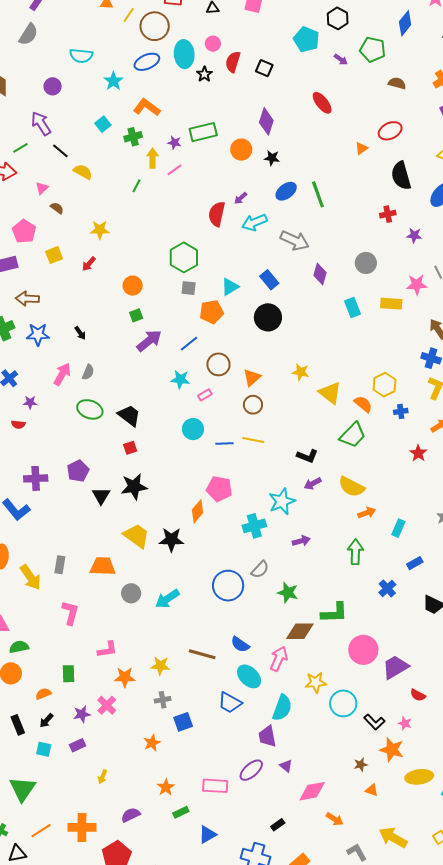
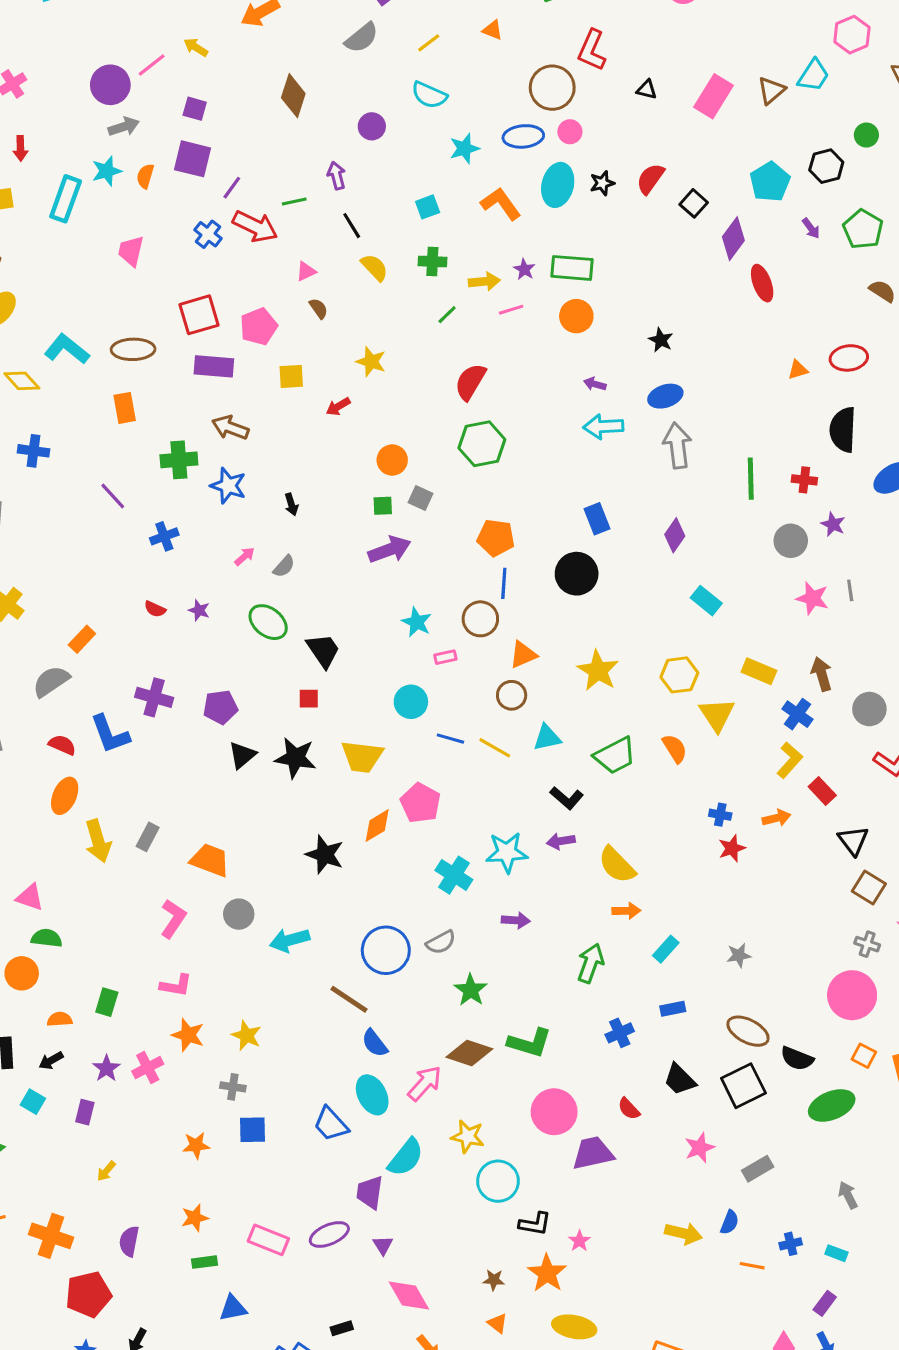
yellow line: (129, 15) -> (429, 43), moved
pink circle: (213, 44) -> (570, 132), moved
cyan ellipse: (184, 54) -> (558, 185), moved
purple diamond: (266, 121) -> (733, 239), moved
purple arrow: (41, 124) -> (337, 176), size x0.7
green cross: (133, 137) -> (432, 262), moved
orange circle: (241, 150) -> (576, 316), moved
yellow arrow: (153, 158) -> (484, 281), turned 66
green line: (318, 194) -> (751, 479), moved
purple arrow: (241, 198) -> (595, 384), turned 40
red semicircle: (217, 214) -> (470, 382), moved
gray arrow: (295, 240) -> (677, 446), moved, turned -140
gray circle: (366, 263) -> (791, 541), moved
cyan triangle: (230, 287) -> (547, 738), moved
gray square: (189, 288) -> (420, 498), moved
yellow rectangle: (391, 304) -> (759, 671), moved
cyan rectangle: (352, 308) -> (706, 601), turned -48
blue line: (189, 344) -> (504, 583), moved, turned -66
yellow star: (301, 372) -> (598, 671), size x1.5
pink arrow: (62, 374) -> (245, 556), size x0.6
yellow hexagon: (384, 385) -> (679, 675), moved
yellow triangle: (330, 393) -> (717, 715), moved
purple star: (30, 402) -> (199, 610), moved
blue cross: (401, 411) -> (720, 815), moved
green trapezoid: (353, 435) -> (615, 756), moved
cyan cross: (254, 526) -> (454, 875), turned 30
yellow trapezoid: (136, 536) -> (362, 757), moved, turned 132
pink L-shape: (70, 613) -> (173, 919), moved
brown line: (202, 654) -> (349, 999), moved
red semicircle: (418, 695) -> (629, 1109), moved
purple star: (82, 714) -> (107, 1068), turned 30
black L-shape: (374, 722) -> (535, 1224), turned -55
purple rectangle: (77, 745) -> (85, 1112), turned -70
pink diamond: (312, 791) -> (409, 1295), turned 52
purple semicircle: (131, 815) -> (129, 1241), turned -72

